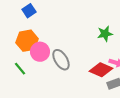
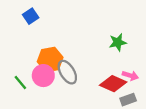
orange hexagon: (27, 41) -> (50, 60), moved
pink circle: (40, 52) -> (43, 76), moved

